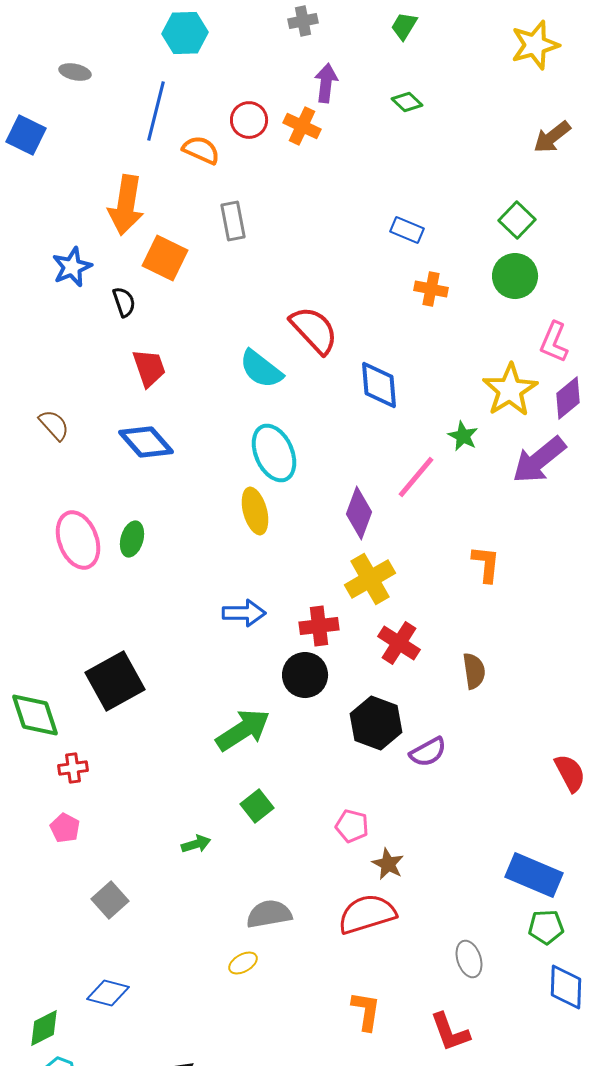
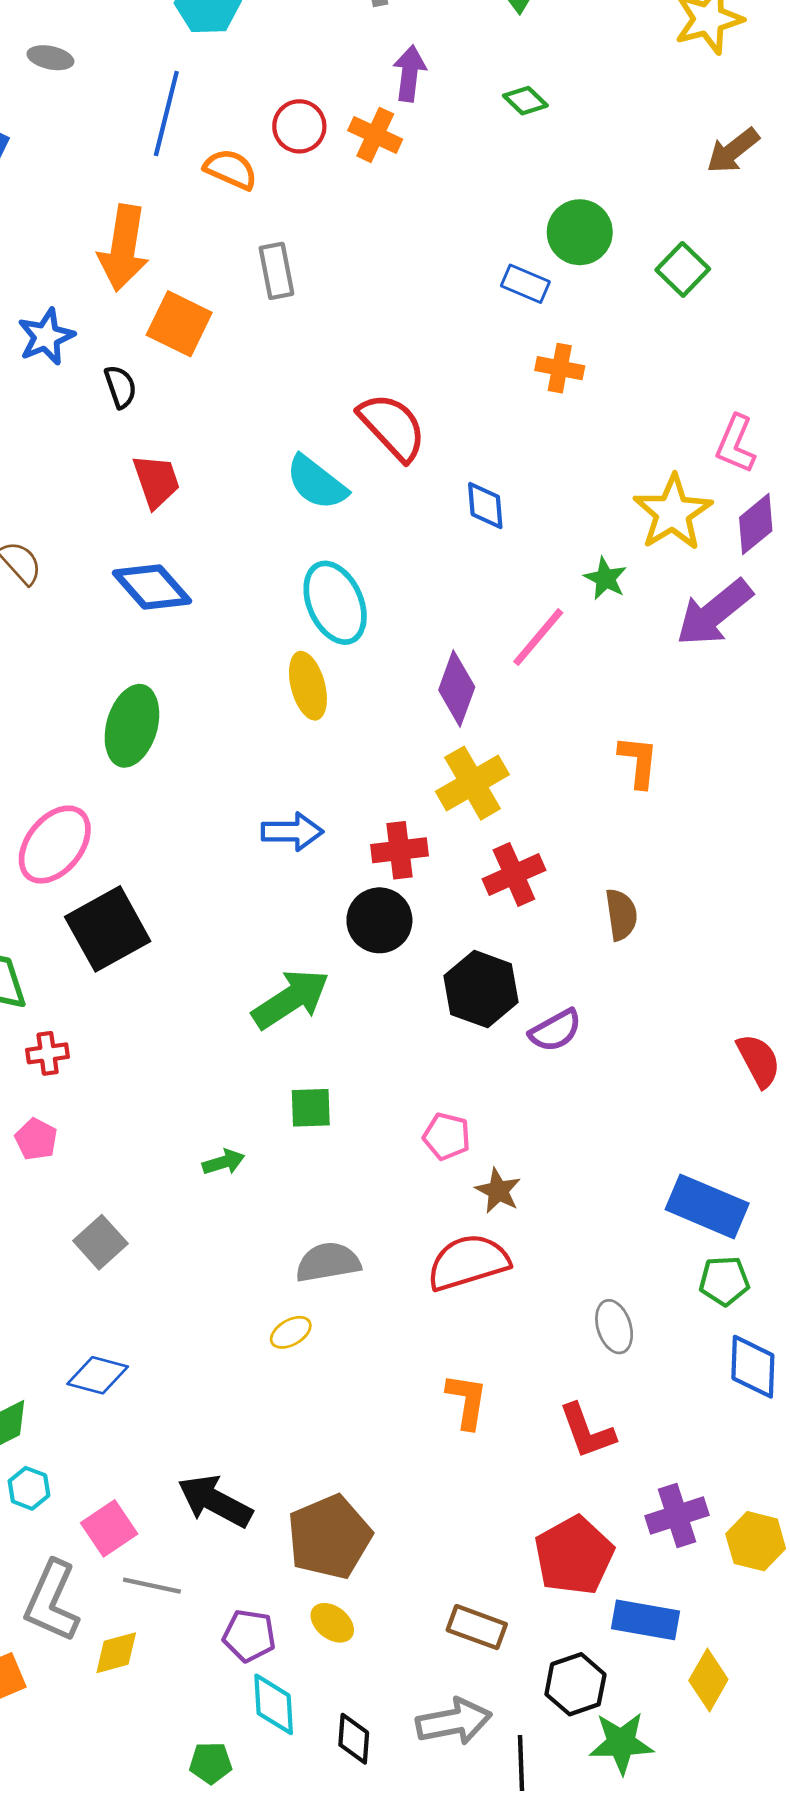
green circle: (515, 276) -> (580, 232), moved
blue diamond: (379, 385) -> (485, 505), size x0.7
green ellipse: (132, 539) -> (132, 726), size x1.6
pink ellipse: (78, 540) -> (55, 845), moved, turned 60
red cross: (399, 643) -> (514, 875), turned 33
green square: (257, 806) -> (311, 1108), turned 36

